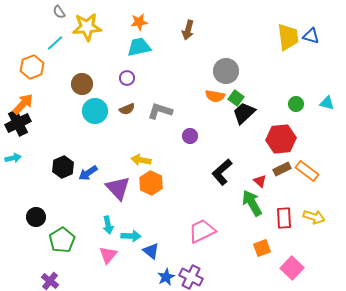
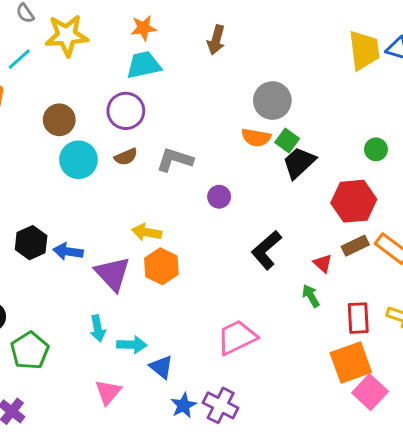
purple circle: (127, 78) -> (126, 111), size x1.6
blue arrow: (88, 173) -> (68, 251), turned 42
green arrow: (252, 203) -> (311, 296), size x0.6
orange square: (262, 248) -> (351, 362), moved, size x1.6
pink triangle: (108, 255) -> (108, 392), moved

